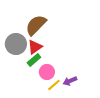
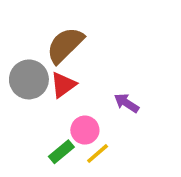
green rectangle: (34, 60) -> (61, 152), moved
purple arrow: (70, 81) -> (126, 103), moved, turned 56

